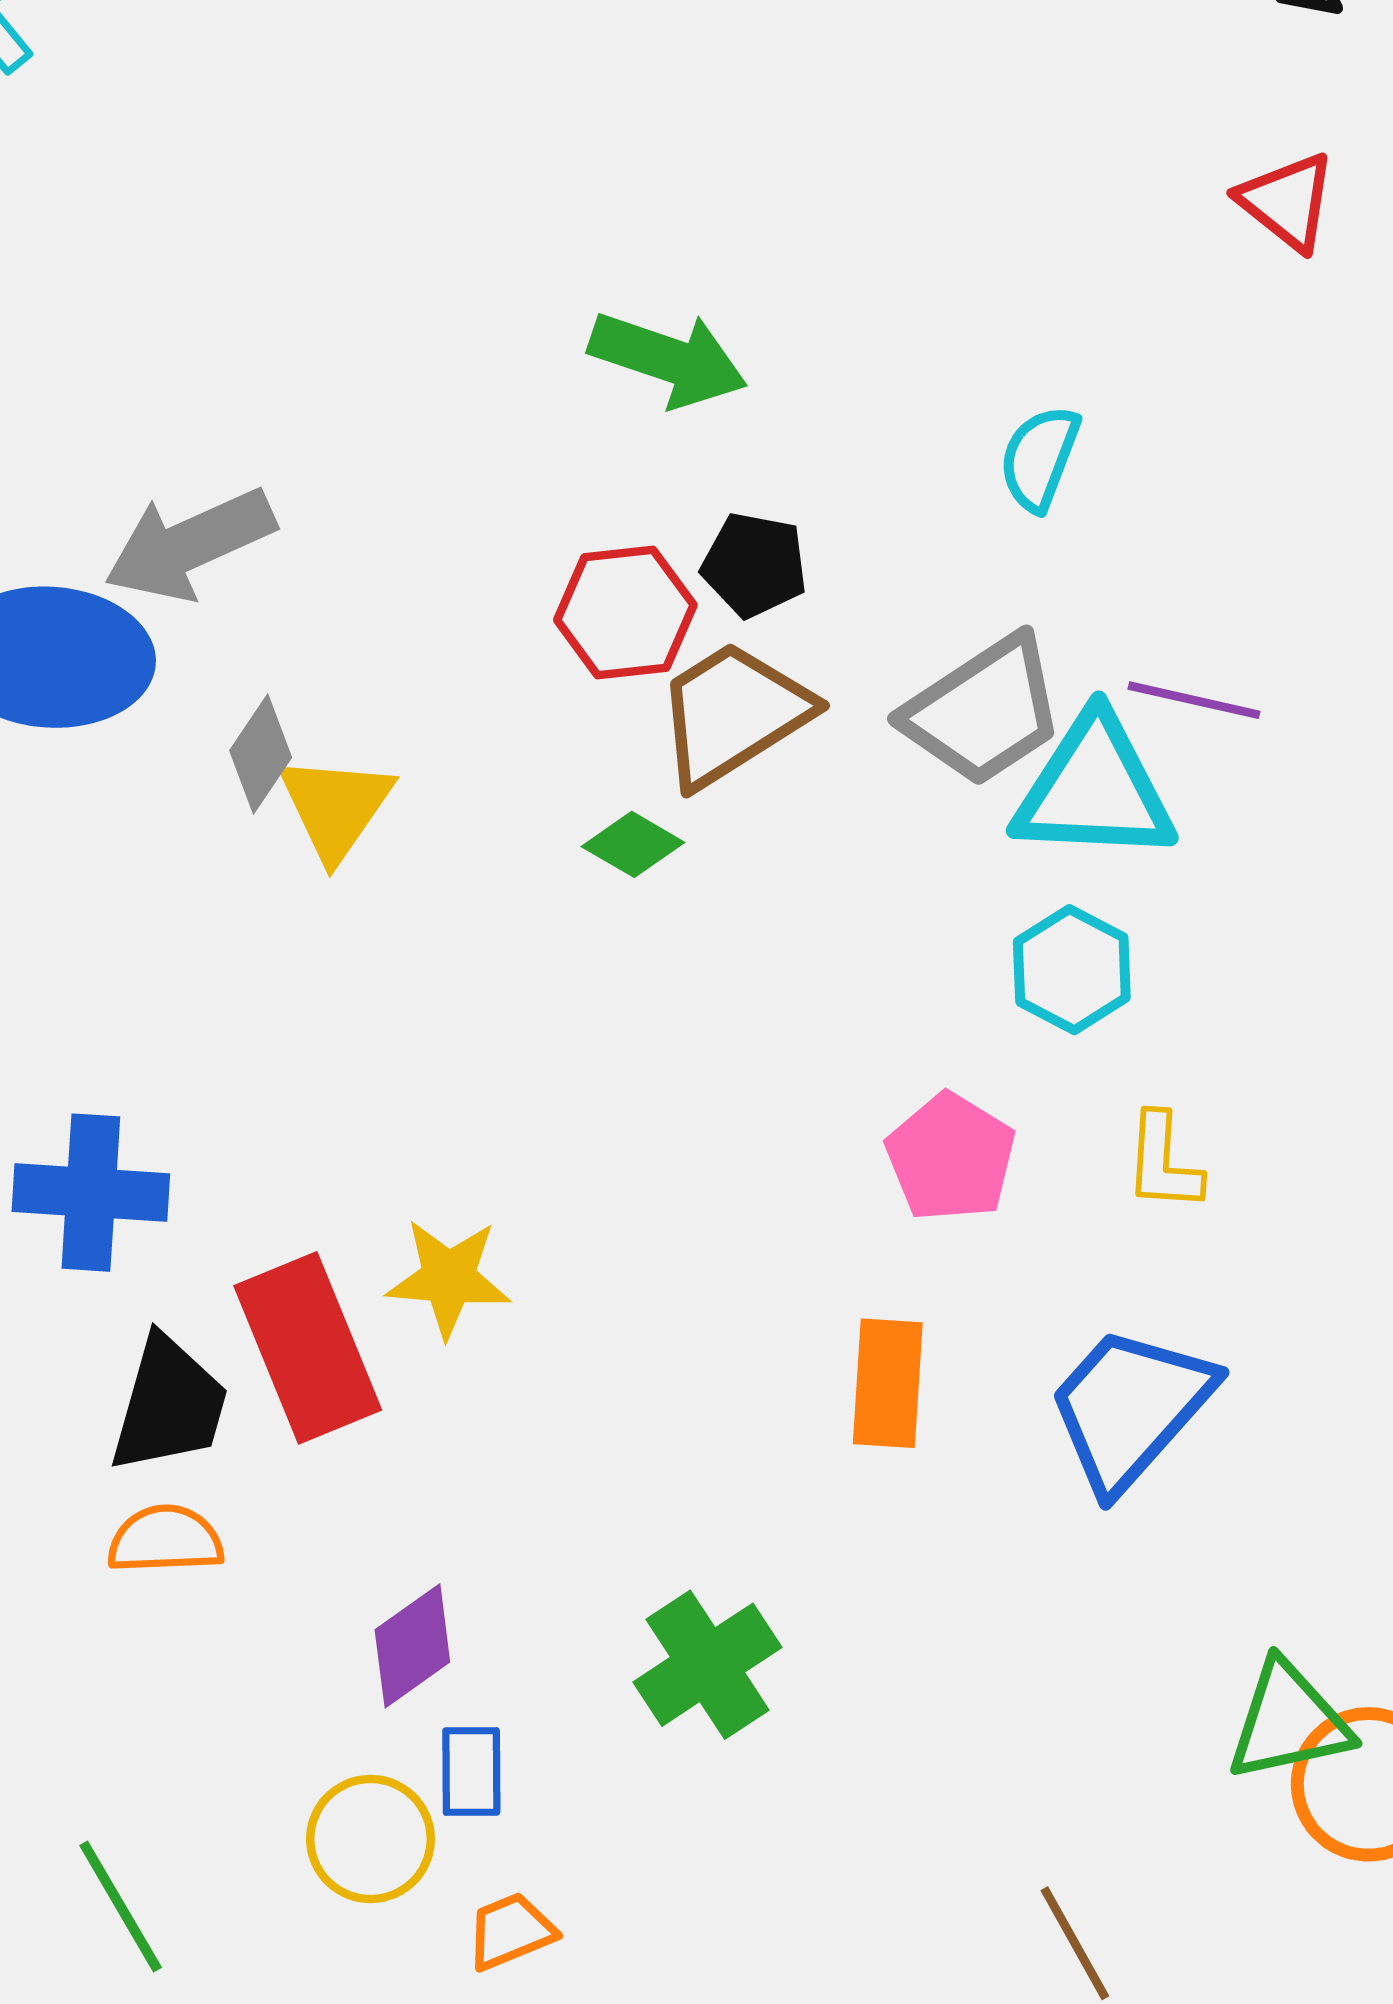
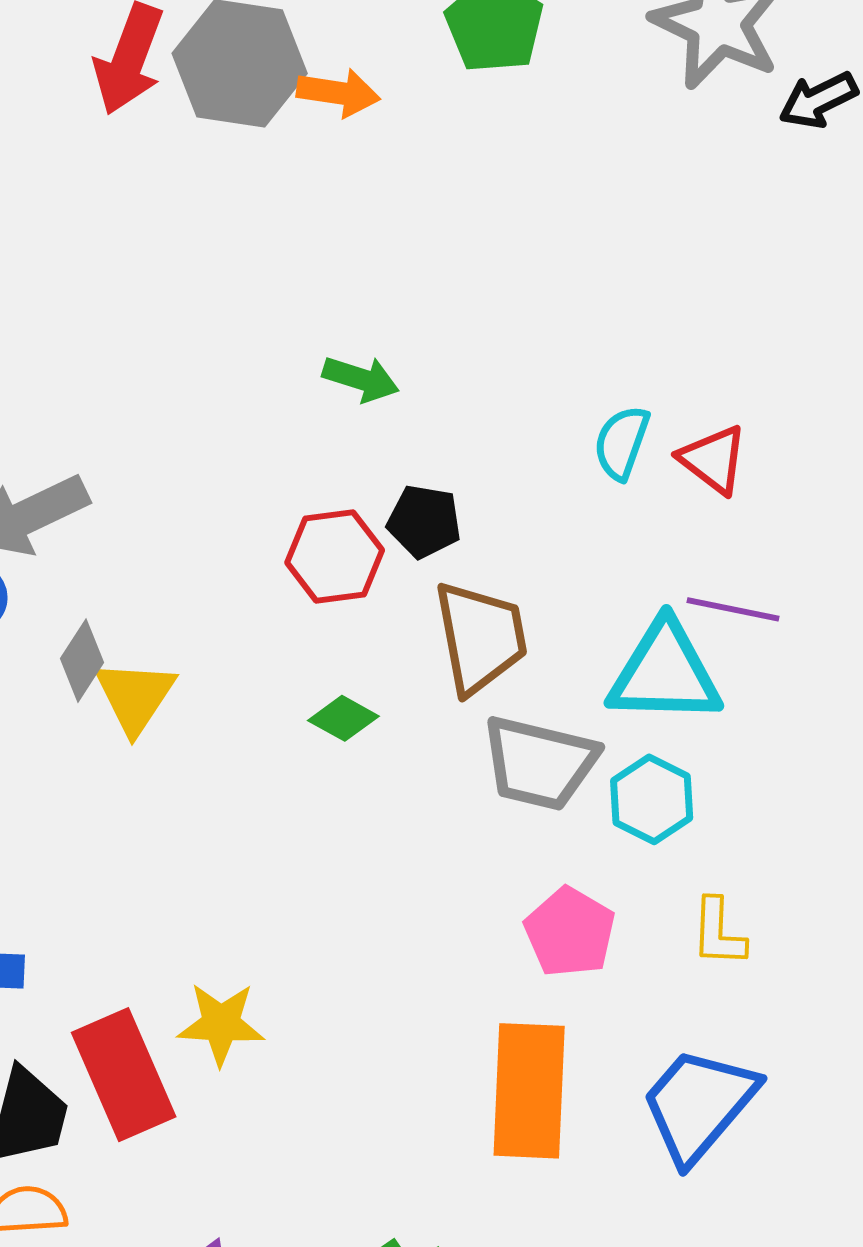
red triangle: (1287, 201) -> (713, 459), moved
green arrow: (668, 359) -> (361, 379), size x0.7
gray trapezoid: (984, 711) -> (539, 763), moved, turned 48
brown trapezoid: (733, 714) -> (480, 637), moved, turned 113
orange rectangle: (888, 1383) -> (529, 1091), size x1.5

